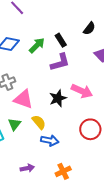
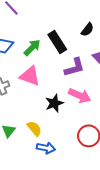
black rectangle: (61, 40) -> (57, 42), size x1.5
purple L-shape: (60, 62) -> (74, 67), moved
pink triangle: (23, 99) -> (30, 76), moved

